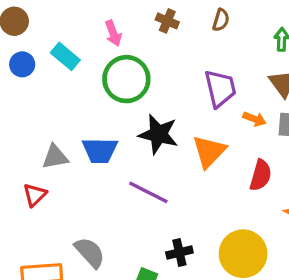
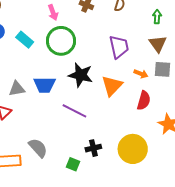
cyan rectangle: (65, 56) -> (25, 40), moved
orange arrow: (254, 119) -> (141, 74), moved

